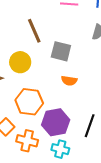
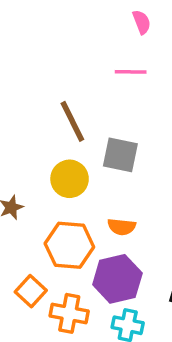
yellow circle: (20, 62) -> (70, 179), moved
orange semicircle: (69, 81) -> (122, 227), moved

